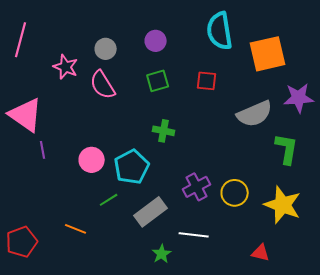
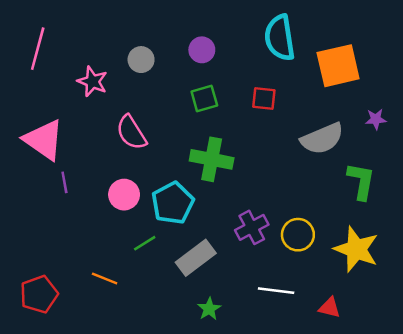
pink semicircle: (103, 85) -> (131, 133), moved
purple star: (299, 98) -> (376, 119), size x0.6
green cross: (164, 131) -> (212, 159), size x1.6
white line: (194, 235) -> (276, 291), moved

